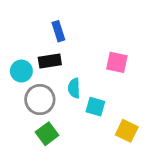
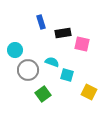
black rectangle: (50, 61) -> (63, 33), moved
cyan semicircle: (74, 88) -> (52, 62), turned 112
green square: (47, 134) -> (43, 94), moved

